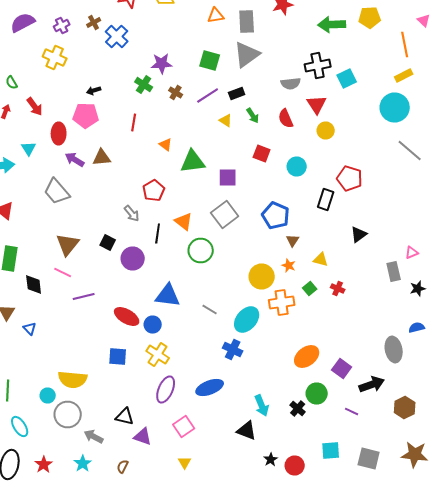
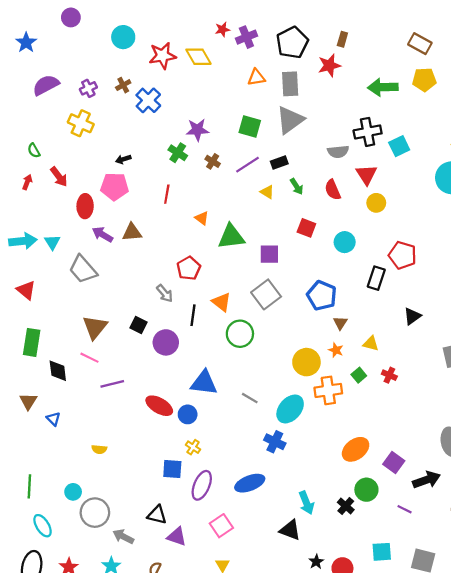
cyan triangle: (29, 148) -> (52, 242), moved
yellow cross: (158, 354) -> (193, 447), size x0.6
blue square: (118, 356) -> (172, 469), moved
yellow semicircle: (73, 380) -> (99, 449), moved, size x0.5

